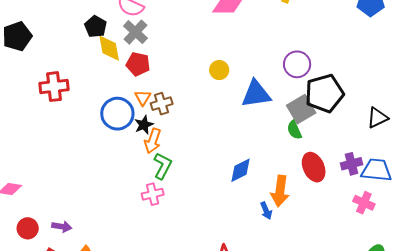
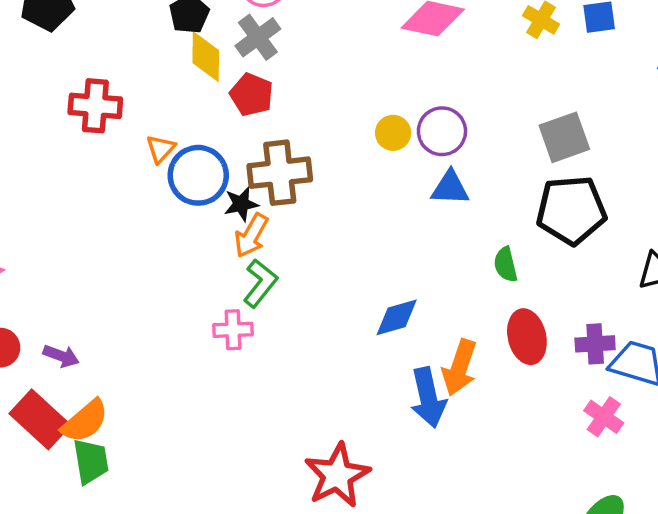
purple circle: (297, 64) -> (442, 131), moved
blue triangle: (256, 94) -> (450, 188), size x0.7
orange triangle: (143, 98) -> (161, 149), moved
brown cross: (162, 104) -> (280, 173), size x1.6
gray square: (301, 109) -> (564, 137), moved
blue arrow: (266, 211) -> (428, 398), size x1.8

